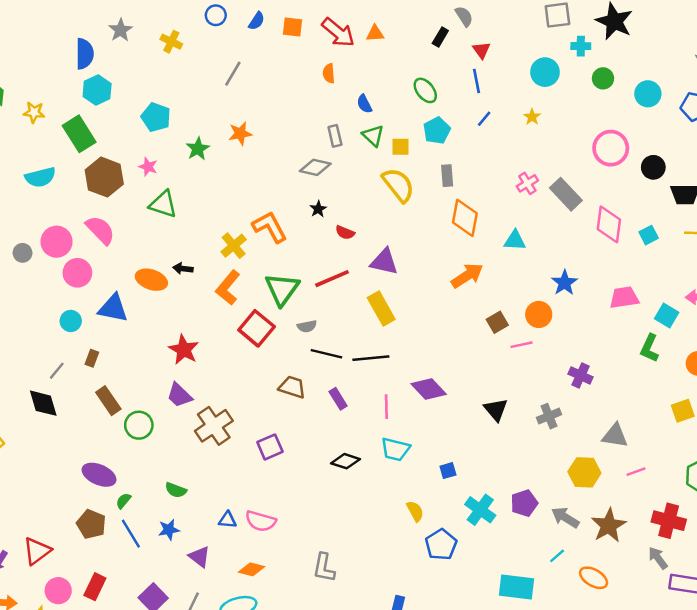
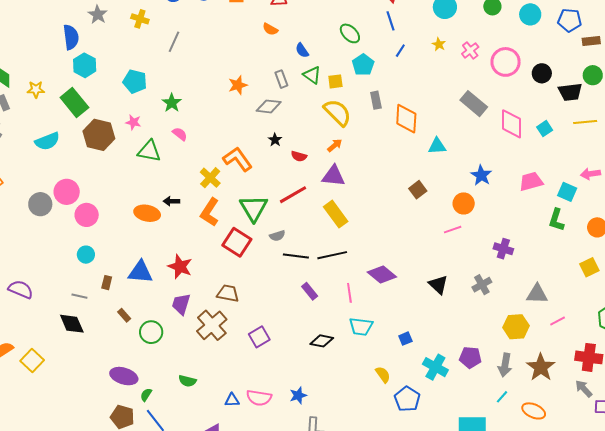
orange semicircle: (329, 73) -> (270, 29), turned -49
gray line: (233, 74) -> (174, 42), moved
orange star: (240, 134) -> (238, 85), moved
pink cross: (527, 183) -> (470, 50), moved
orange diamond: (465, 218) -> (406, 119), moved
pink semicircle: (100, 230) -> (180, 134), moved, size x0.6
gray circle: (23, 253) -> (40, 204), size x1.5
orange arrow: (467, 276) -> (335, 145), moved, size x0.6
blue triangle: (113, 308) -> (140, 272), moved
brown square: (497, 322) -> (418, 190), moved
gray line: (57, 371) -> (79, 296), turned 70
brown trapezoid: (292, 387) -> (228, 293), moved
purple trapezoid: (179, 395) -> (181, 304), turned 70
brown rectangle: (108, 401) -> (124, 315), size x0.6
purple pentagon: (524, 503) -> (470, 357), turned 30
gray arrow: (565, 517) -> (505, 365), turned -105
blue star: (169, 530) -> (298, 395), moved

